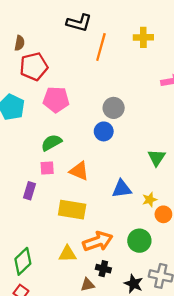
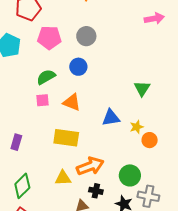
gray circle: (114, 108) -> (86, 36), moved
blue circle: (104, 131) -> (78, 67), moved
purple rectangle: (30, 191) -> (16, 142), moved
green circle: (139, 241) -> (130, 175), moved

